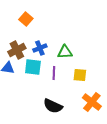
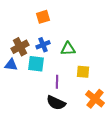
orange square: (26, 19) -> (43, 17), moved, turned 32
purple line: (54, 73) -> (57, 82), moved

